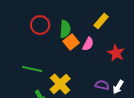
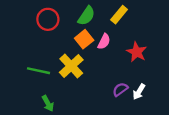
green semicircle: (65, 29) -> (86, 16), moved, turned 30
yellow cross: (60, 84) -> (71, 66), moved
purple semicircle: (102, 85) -> (120, 89), turned -48

